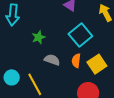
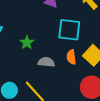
cyan square: (80, 35) -> (69, 30), turned -30

